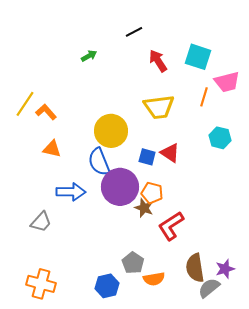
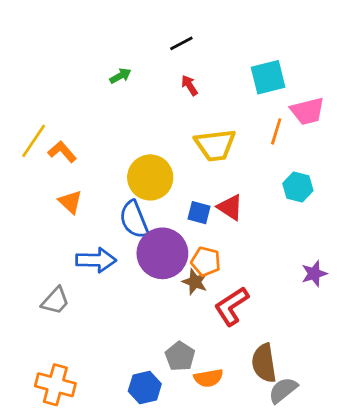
cyan square: (198, 57) -> (268, 77), turned -32
red arrow: (158, 61) -> (189, 85), moved, size x0.7
orange triangle: (52, 149) -> (70, 202), turned 30
purple star: (225, 269) -> (314, 274), moved

